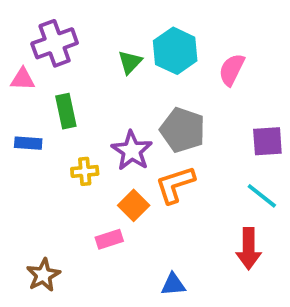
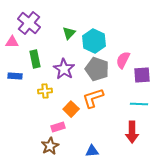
purple cross: (55, 43) -> (29, 23), turned -30
cyan hexagon: (175, 51) -> (94, 41), moved
pink semicircle: (232, 70) -> (123, 60), moved
purple star: (132, 151) -> (64, 69), moved
cyan line: (262, 196) -> (139, 104), turned -36
brown star: (43, 275) -> (50, 146), moved

